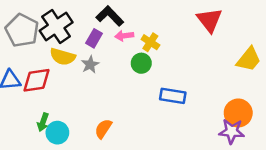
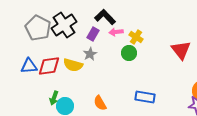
red triangle: (209, 20) -> (181, 50), moved
yellow semicircle: (63, 57) -> (73, 65), moved
blue rectangle: (173, 96) -> (145, 97), moved
orange semicircle: (103, 129) -> (100, 103), turned -63

